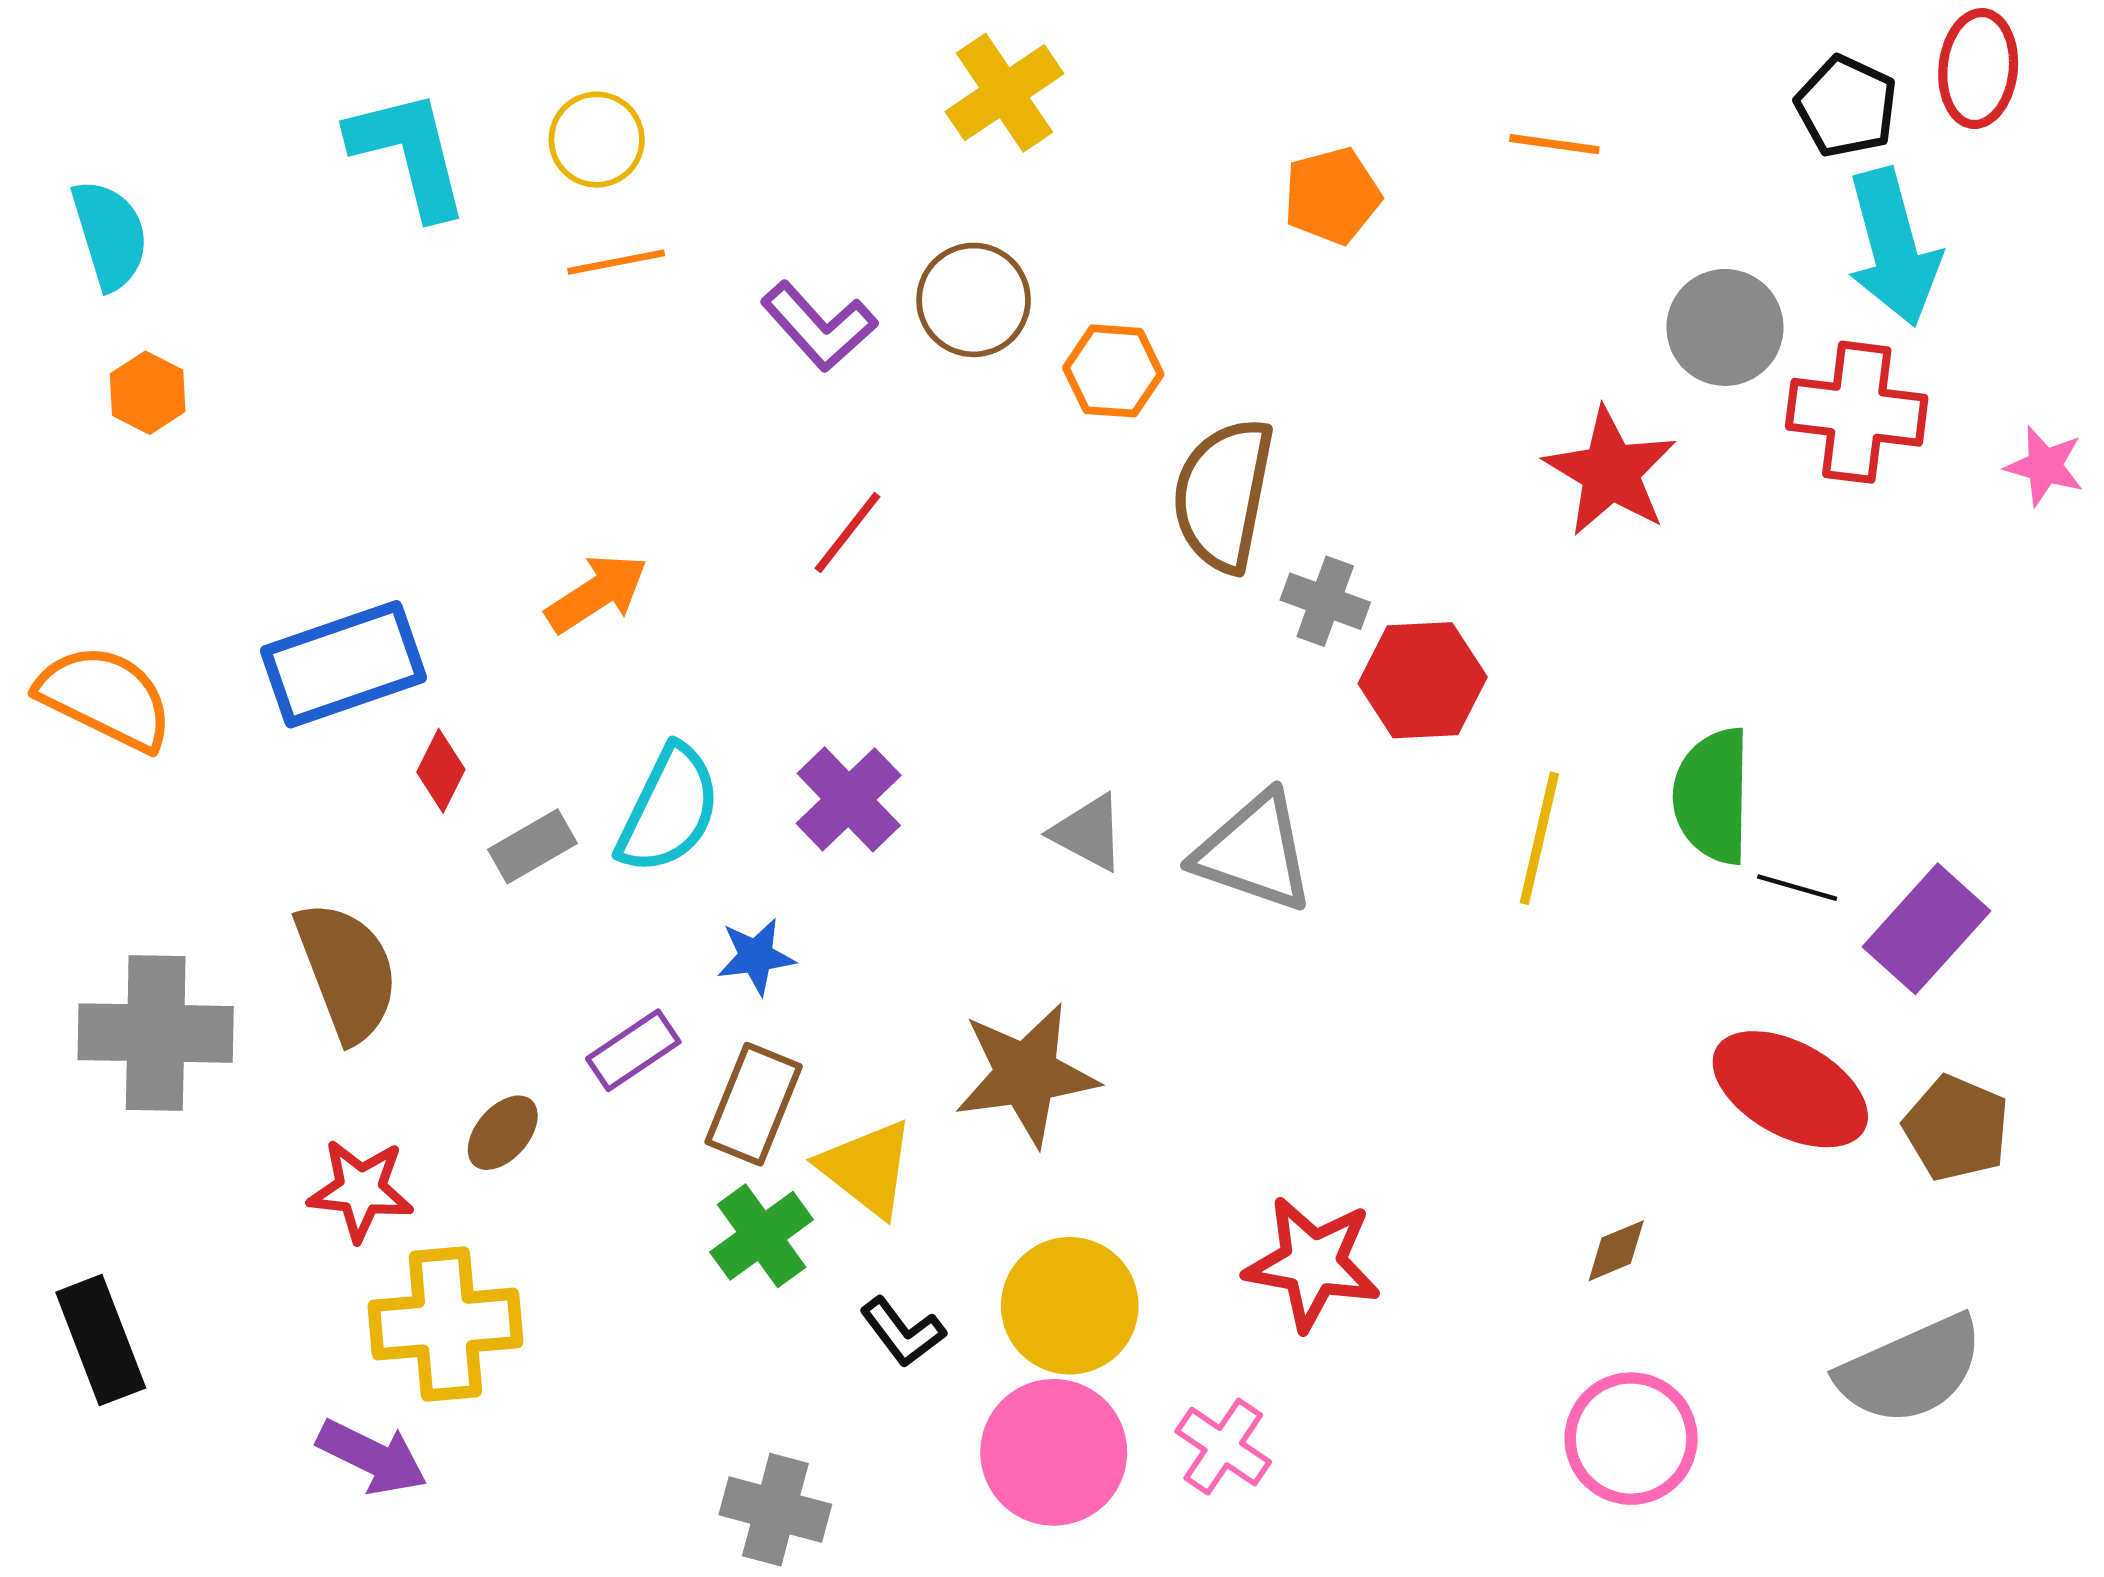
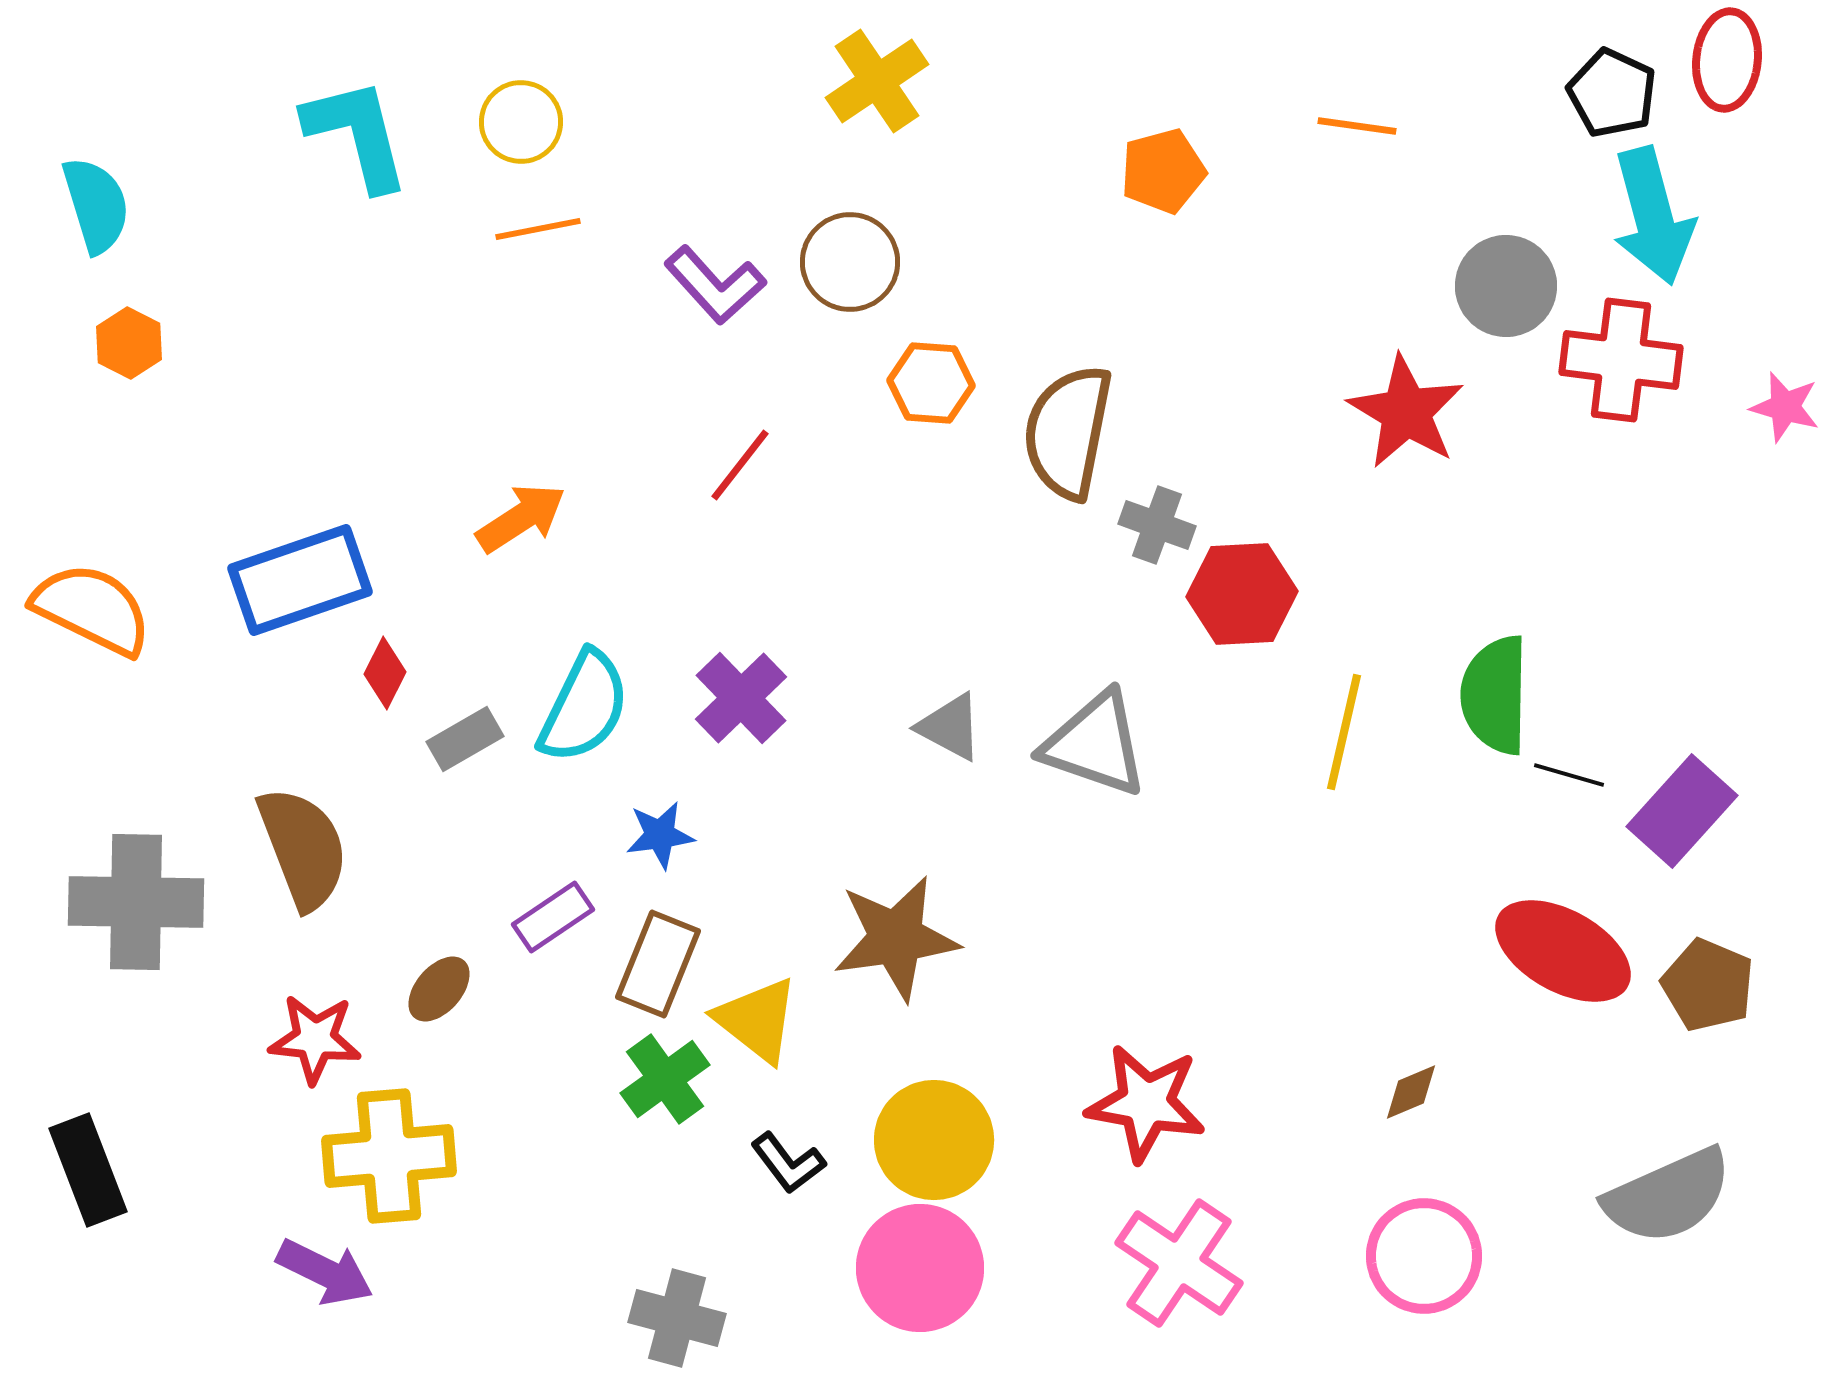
orange hexagon: (1113, 371) -> (931, 383), moved
pink cross: (1223, 1447) -> (1179, 1263), moved, size x1.5

